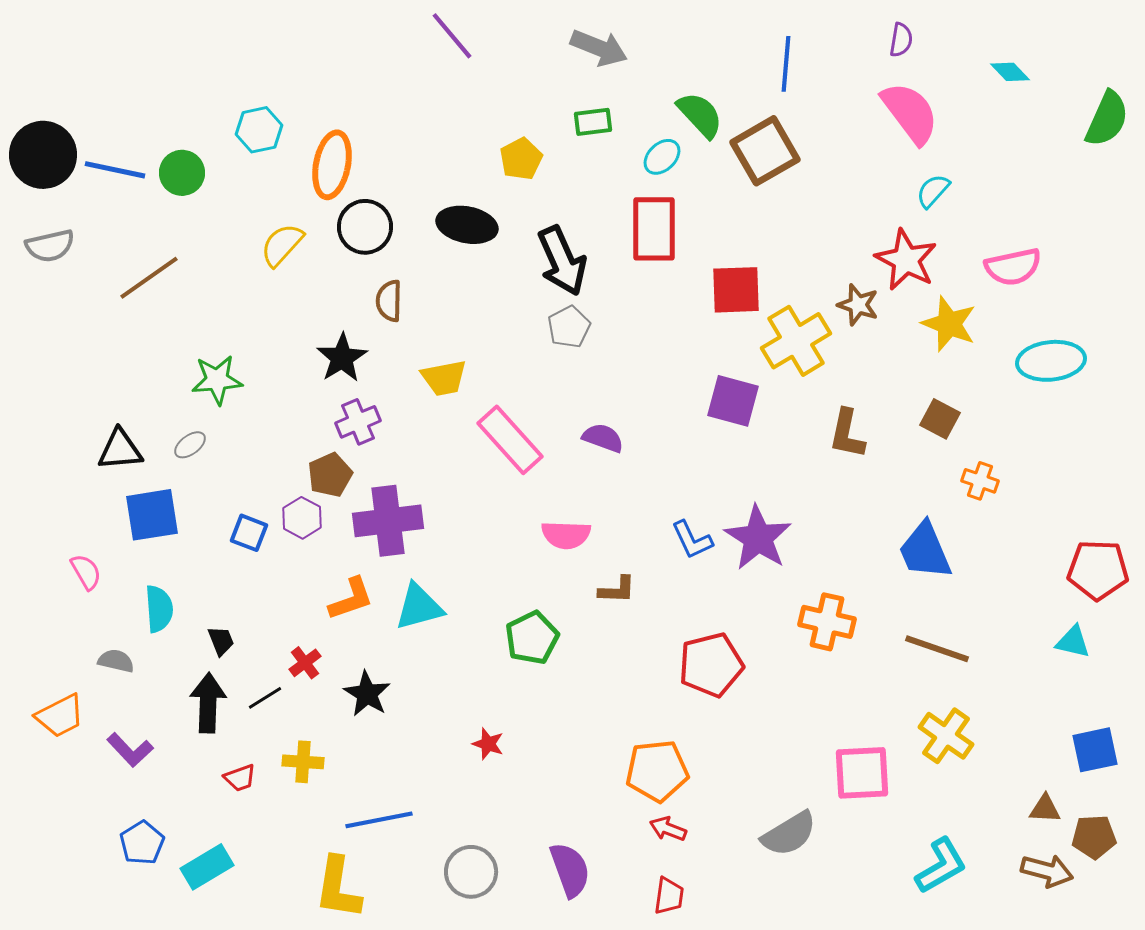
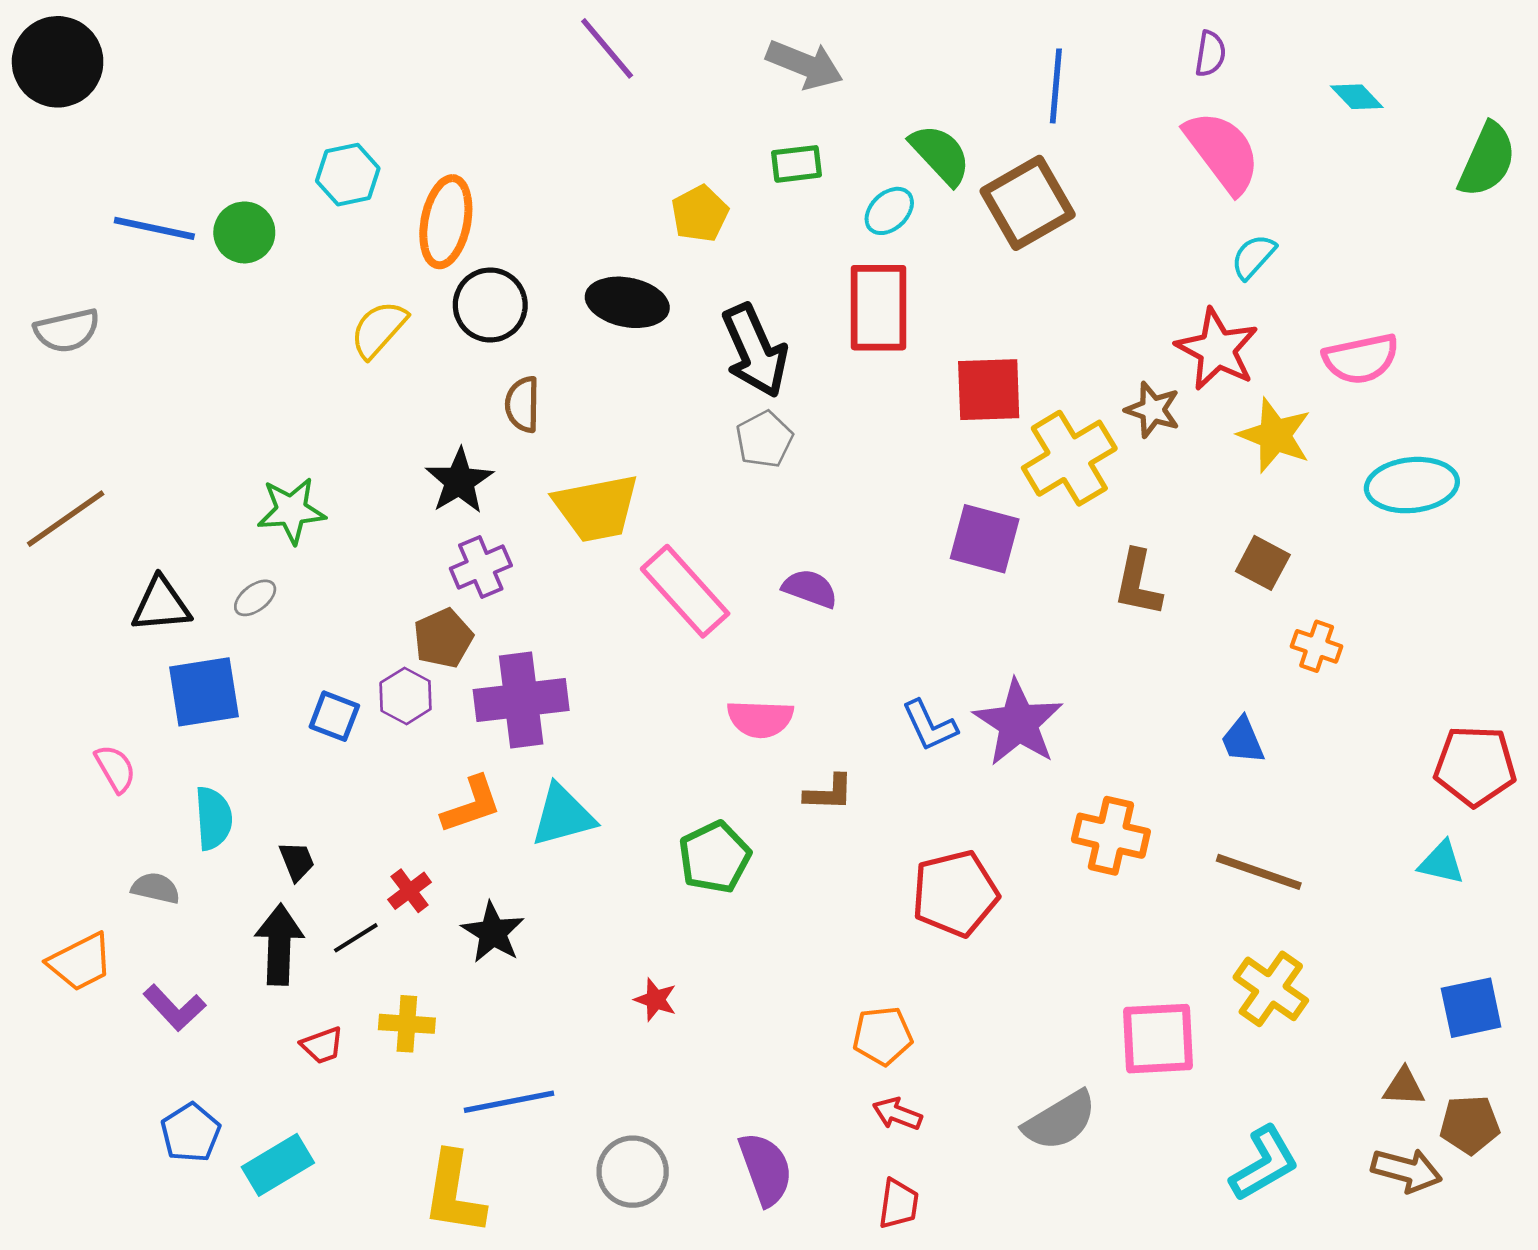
black circle: (43, 155) -> (58, 62), moved
brown line: (149, 278) -> (66, 519), moved
yellow trapezoid: (444, 378) -> (596, 508), size x1.4
blue trapezoid: (925, 551) -> (1243, 740), size x0.6
orange pentagon: (657, 771) -> (883, 1036), size x0.7

